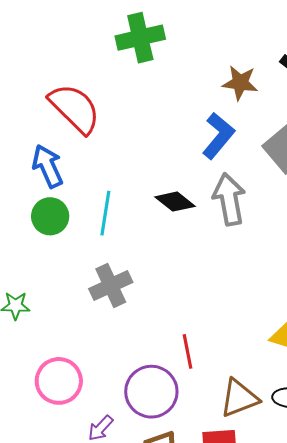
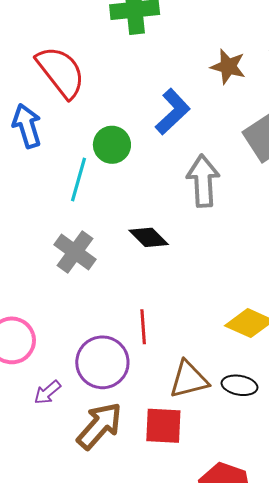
blue L-shape: (218, 136) -> (173, 112), moved
black diamond: (175, 202) -> (149, 237), moved
green circle: (50, 216) -> (112, 145), moved
gray cross: (111, 285) -> (75, 252), turned -36

